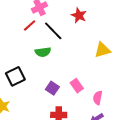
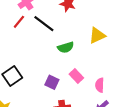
green semicircle: (43, 52) -> (66, 47), moved

